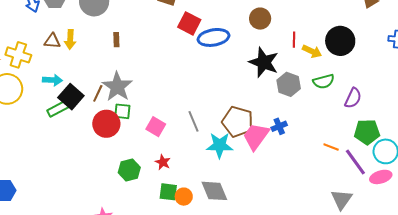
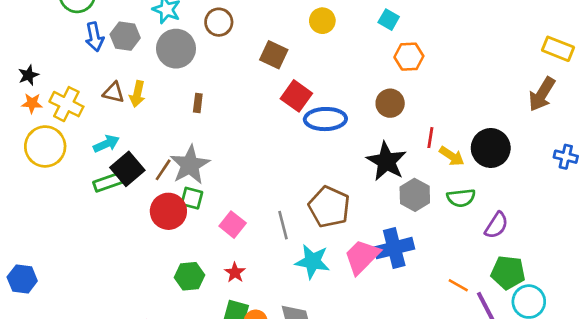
cyan arrow: (53, 80) -> (106, 144), turned -36
brown pentagon: (238, 122) -> (329, 207), moved
blue cross: (279, 126) -> (394, 248), size x1.8

